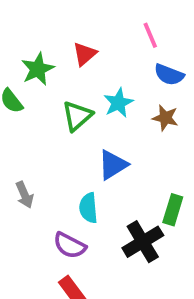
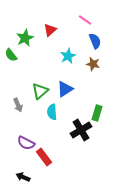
pink line: (150, 35) -> (85, 20), turned -32
blue semicircle: (169, 75) -> (95, 41), turned -133
green triangle: (77, 116) -> (40, 91), moved
purple semicircle: (70, 245) -> (26, 143), moved

